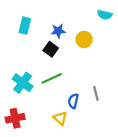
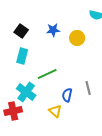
cyan rectangle: (25, 26) -> (22, 56), moved
black square: (51, 49) -> (21, 31), moved
cyan cross: (23, 83) -> (26, 92), moved

